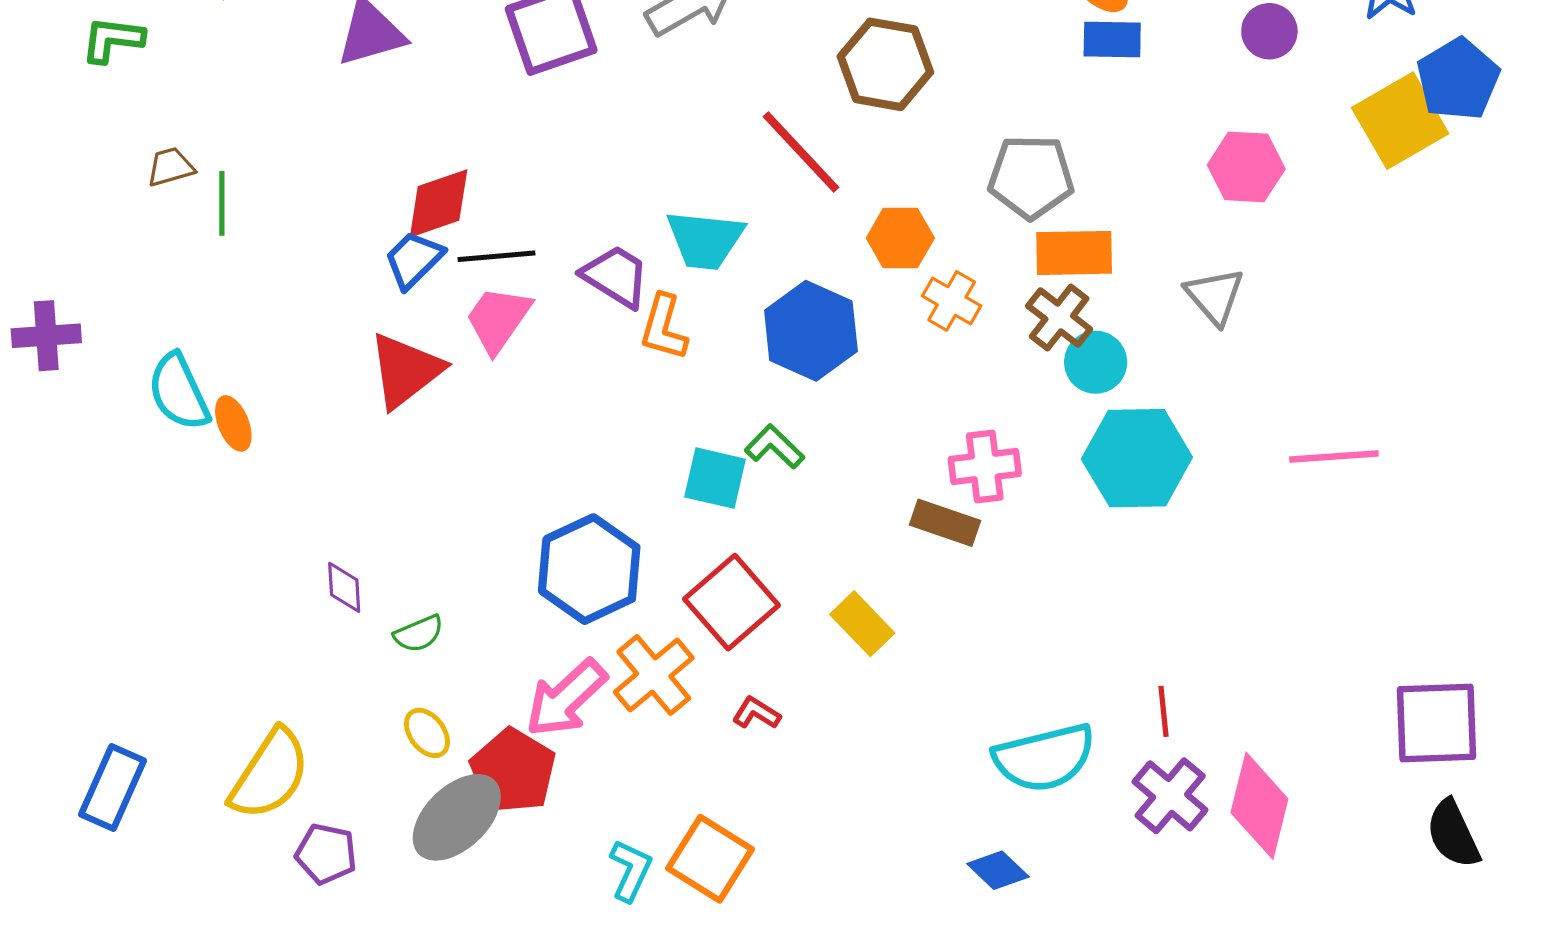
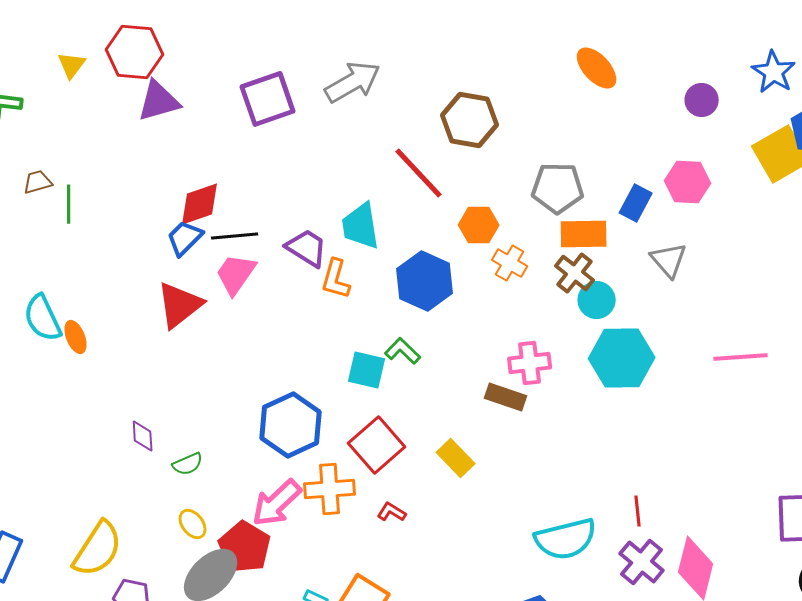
blue rectangle: (1112, 39) -> (636, 203), moved, turned -63
cyan trapezoid: (705, 240) -> (361, 226), turned 75
orange cross: (654, 675) -> (330, 489), turned 36

